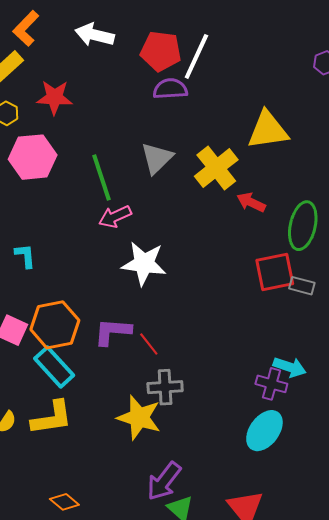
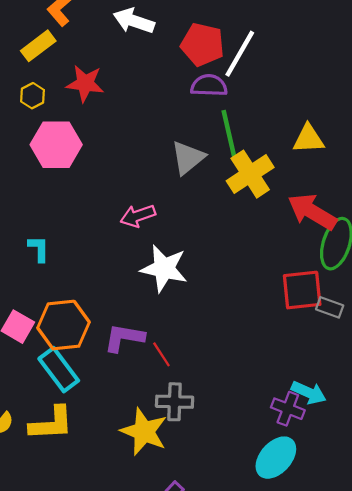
yellow triangle: (268, 130) -> (309, 139), size x0.7
green line: (101, 178) -> (229, 135), moved
red arrow: (251, 202) -> (312, 212), moved, size x1.6

